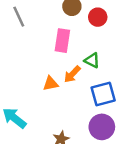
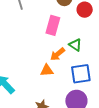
orange triangle: (51, 84) -> (47, 70), moved

